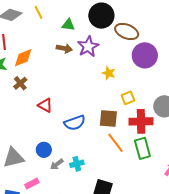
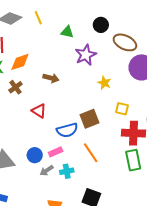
black circle: (101, 16) -> (101, 25), size x0.6
brown arrow: (64, 48) -> (51, 78), moved
yellow square: (128, 98) -> (122, 109), turned 32
brown square: (108, 118) -> (90, 119), moved, turned -30
orange line: (115, 143) -> (91, 153), moved
pink rectangle: (32, 184) -> (56, 152), moved

